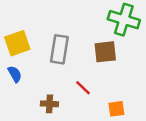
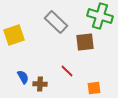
gray rectangle: (59, 49) -> (56, 22), moved, turned -55
blue semicircle: (15, 74) -> (23, 77), moved

